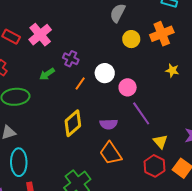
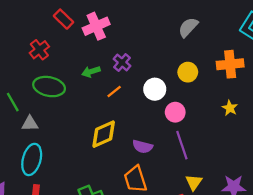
yellow circle: (131, 39) -> (188, 72), moved
orange line: (80, 83) -> (114, 92), moved

